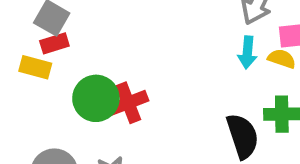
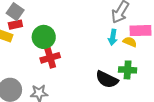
green circle: (96, 98) -> (44, 37), moved
black semicircle: (243, 136) -> (107, 79), turned 130

